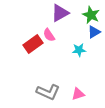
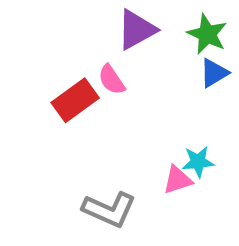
cyan star: (79, 50) -> (198, 162), moved
pink triangle: (78, 94) -> (178, 180), moved

